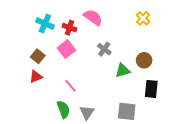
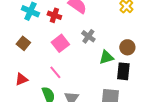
pink square: (66, 49) -> (60, 43), moved
red triangle: (36, 77) -> (21, 79), moved
black rectangle: (151, 89) -> (123, 71), moved

